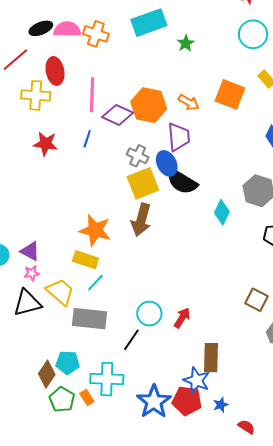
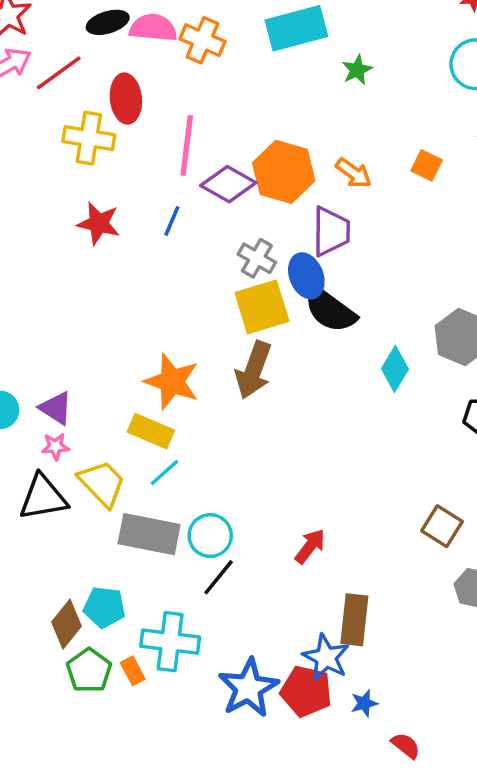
orange square: (230, 94) -> (427, 165), size x0.6
cyan circle: (149, 314) -> (210, 536), moved

